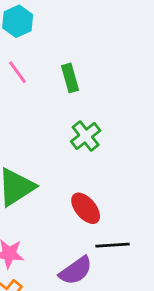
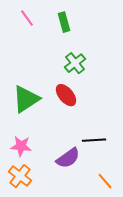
red ellipse: (86, 208) -> (66, 95), moved

